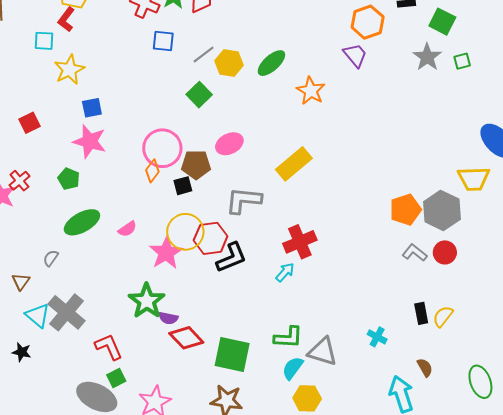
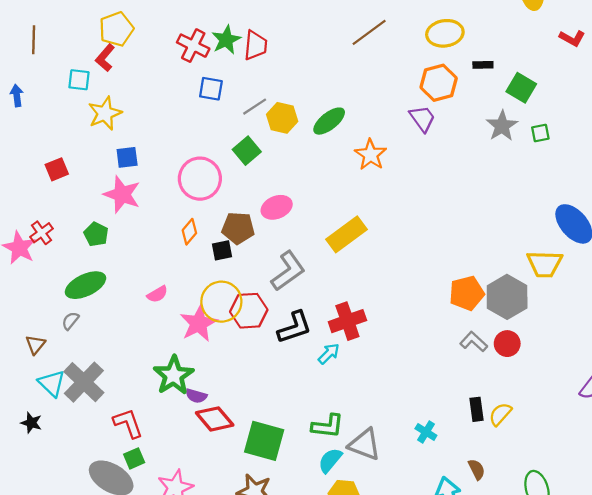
pink circle: (162, 148) -> (200, 179), moved
gray L-shape: (243, 200) -> (288, 271), turned 135
green ellipse: (82, 222) -> (85, 285), moved
black L-shape: (231, 258) -> (295, 327), moved

